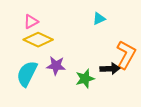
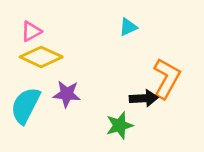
green star: (85, 79) -> (120, 125), moved

